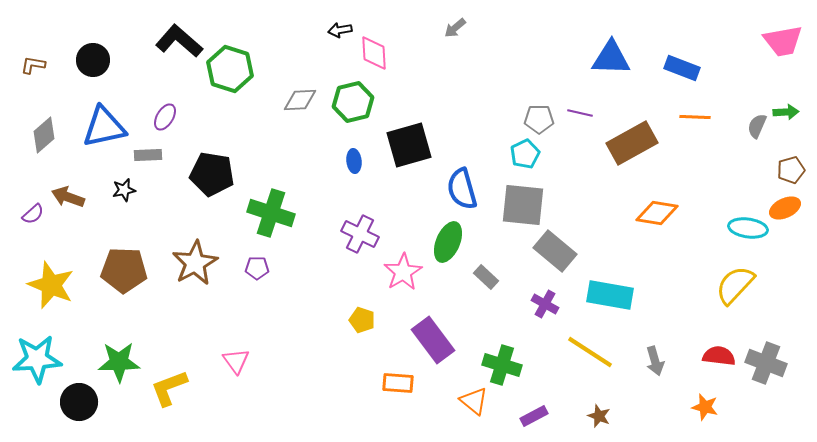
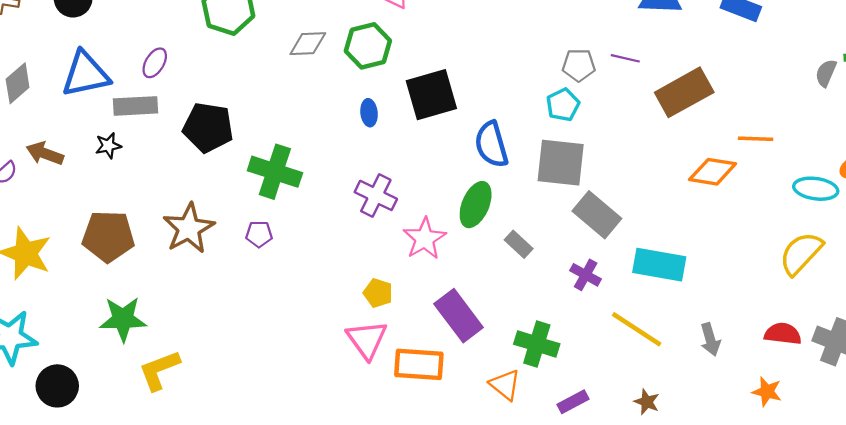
orange line: (695, 117) -> (756, 139), moved
gray rectangle: (148, 155) -> (135, 106), size x1.4
pink triangle: (236, 361) -> (367, 339), moved, size x1.4
green star: (119, 362) -> (123, 319), moved
orange rectangle: (398, 383) -> (419, 364), size x1.4

